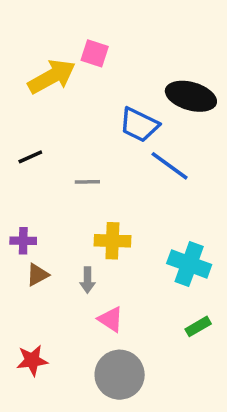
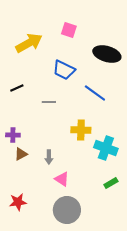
pink square: (95, 53) -> (69, 30), moved
blue trapezoid: (139, 125) -> (64, 70), moved
yellow cross: (112, 241) -> (81, 130), moved

